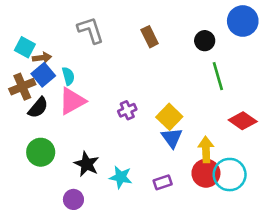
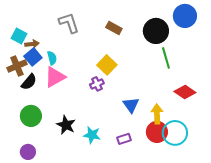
brown rectangle: (150, 37) -> (114, 28), turned -35
black circle: (205, 41) -> (156, 31), size x1.6
yellow square: (169, 117) -> (107, 65), moved
purple circle: (73, 199) -> (28, 152), moved

